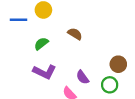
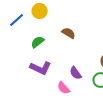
blue line: (18, 20) -> (17, 20), turned -42

